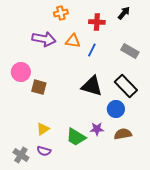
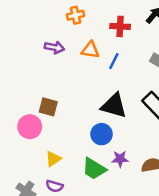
purple arrow: (44, 39) -> (54, 47), size x0.7
pink circle: (21, 72) -> (30, 127), moved
blue circle: (116, 109) -> (102, 134), moved

